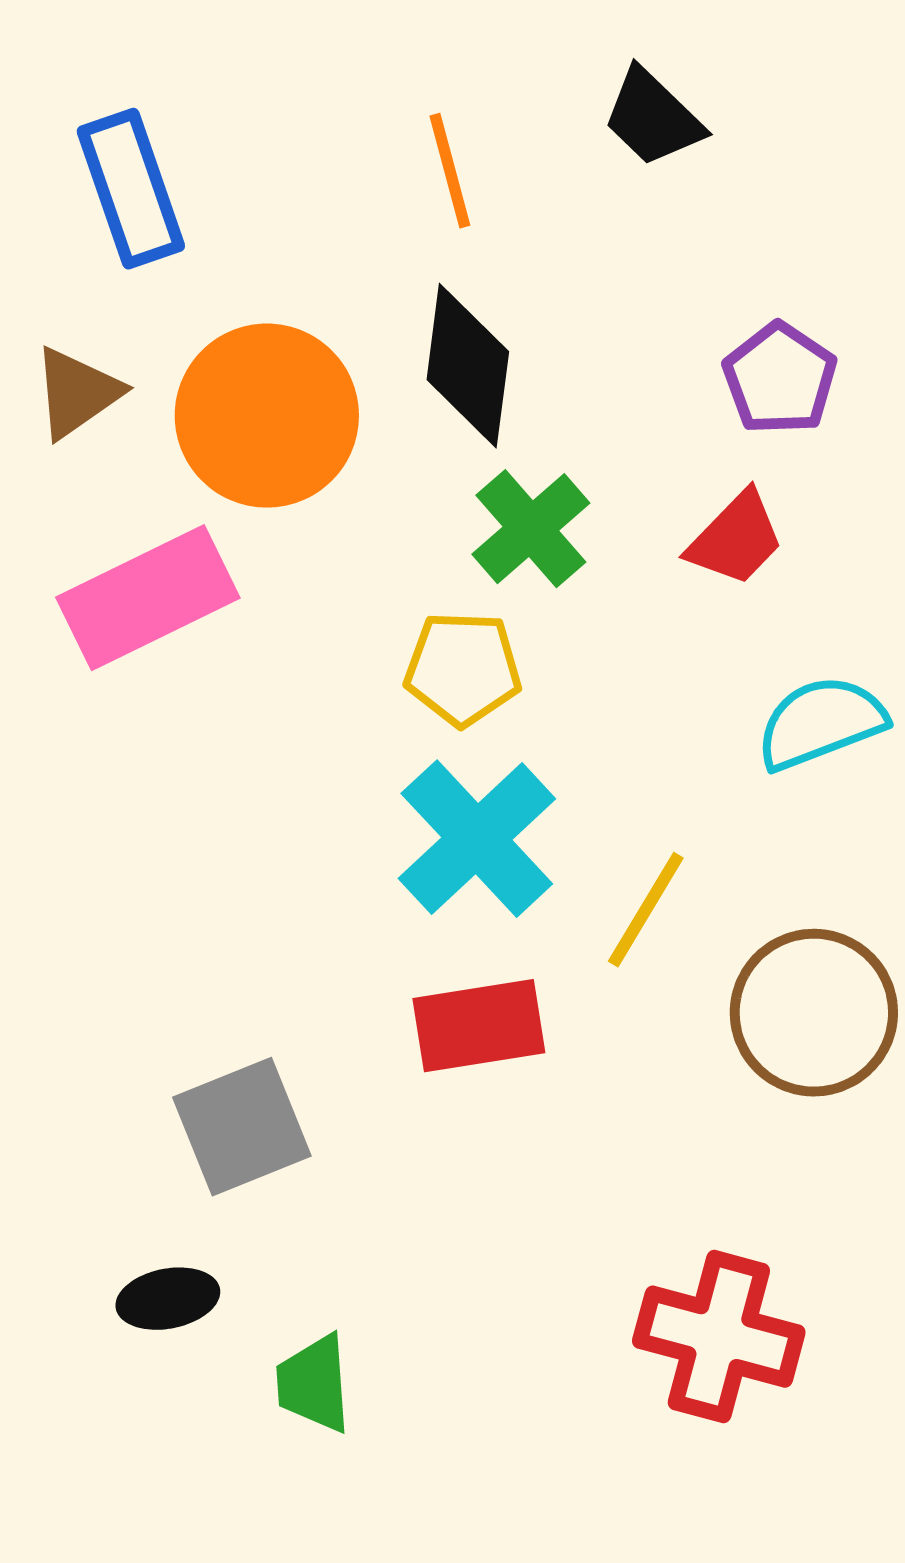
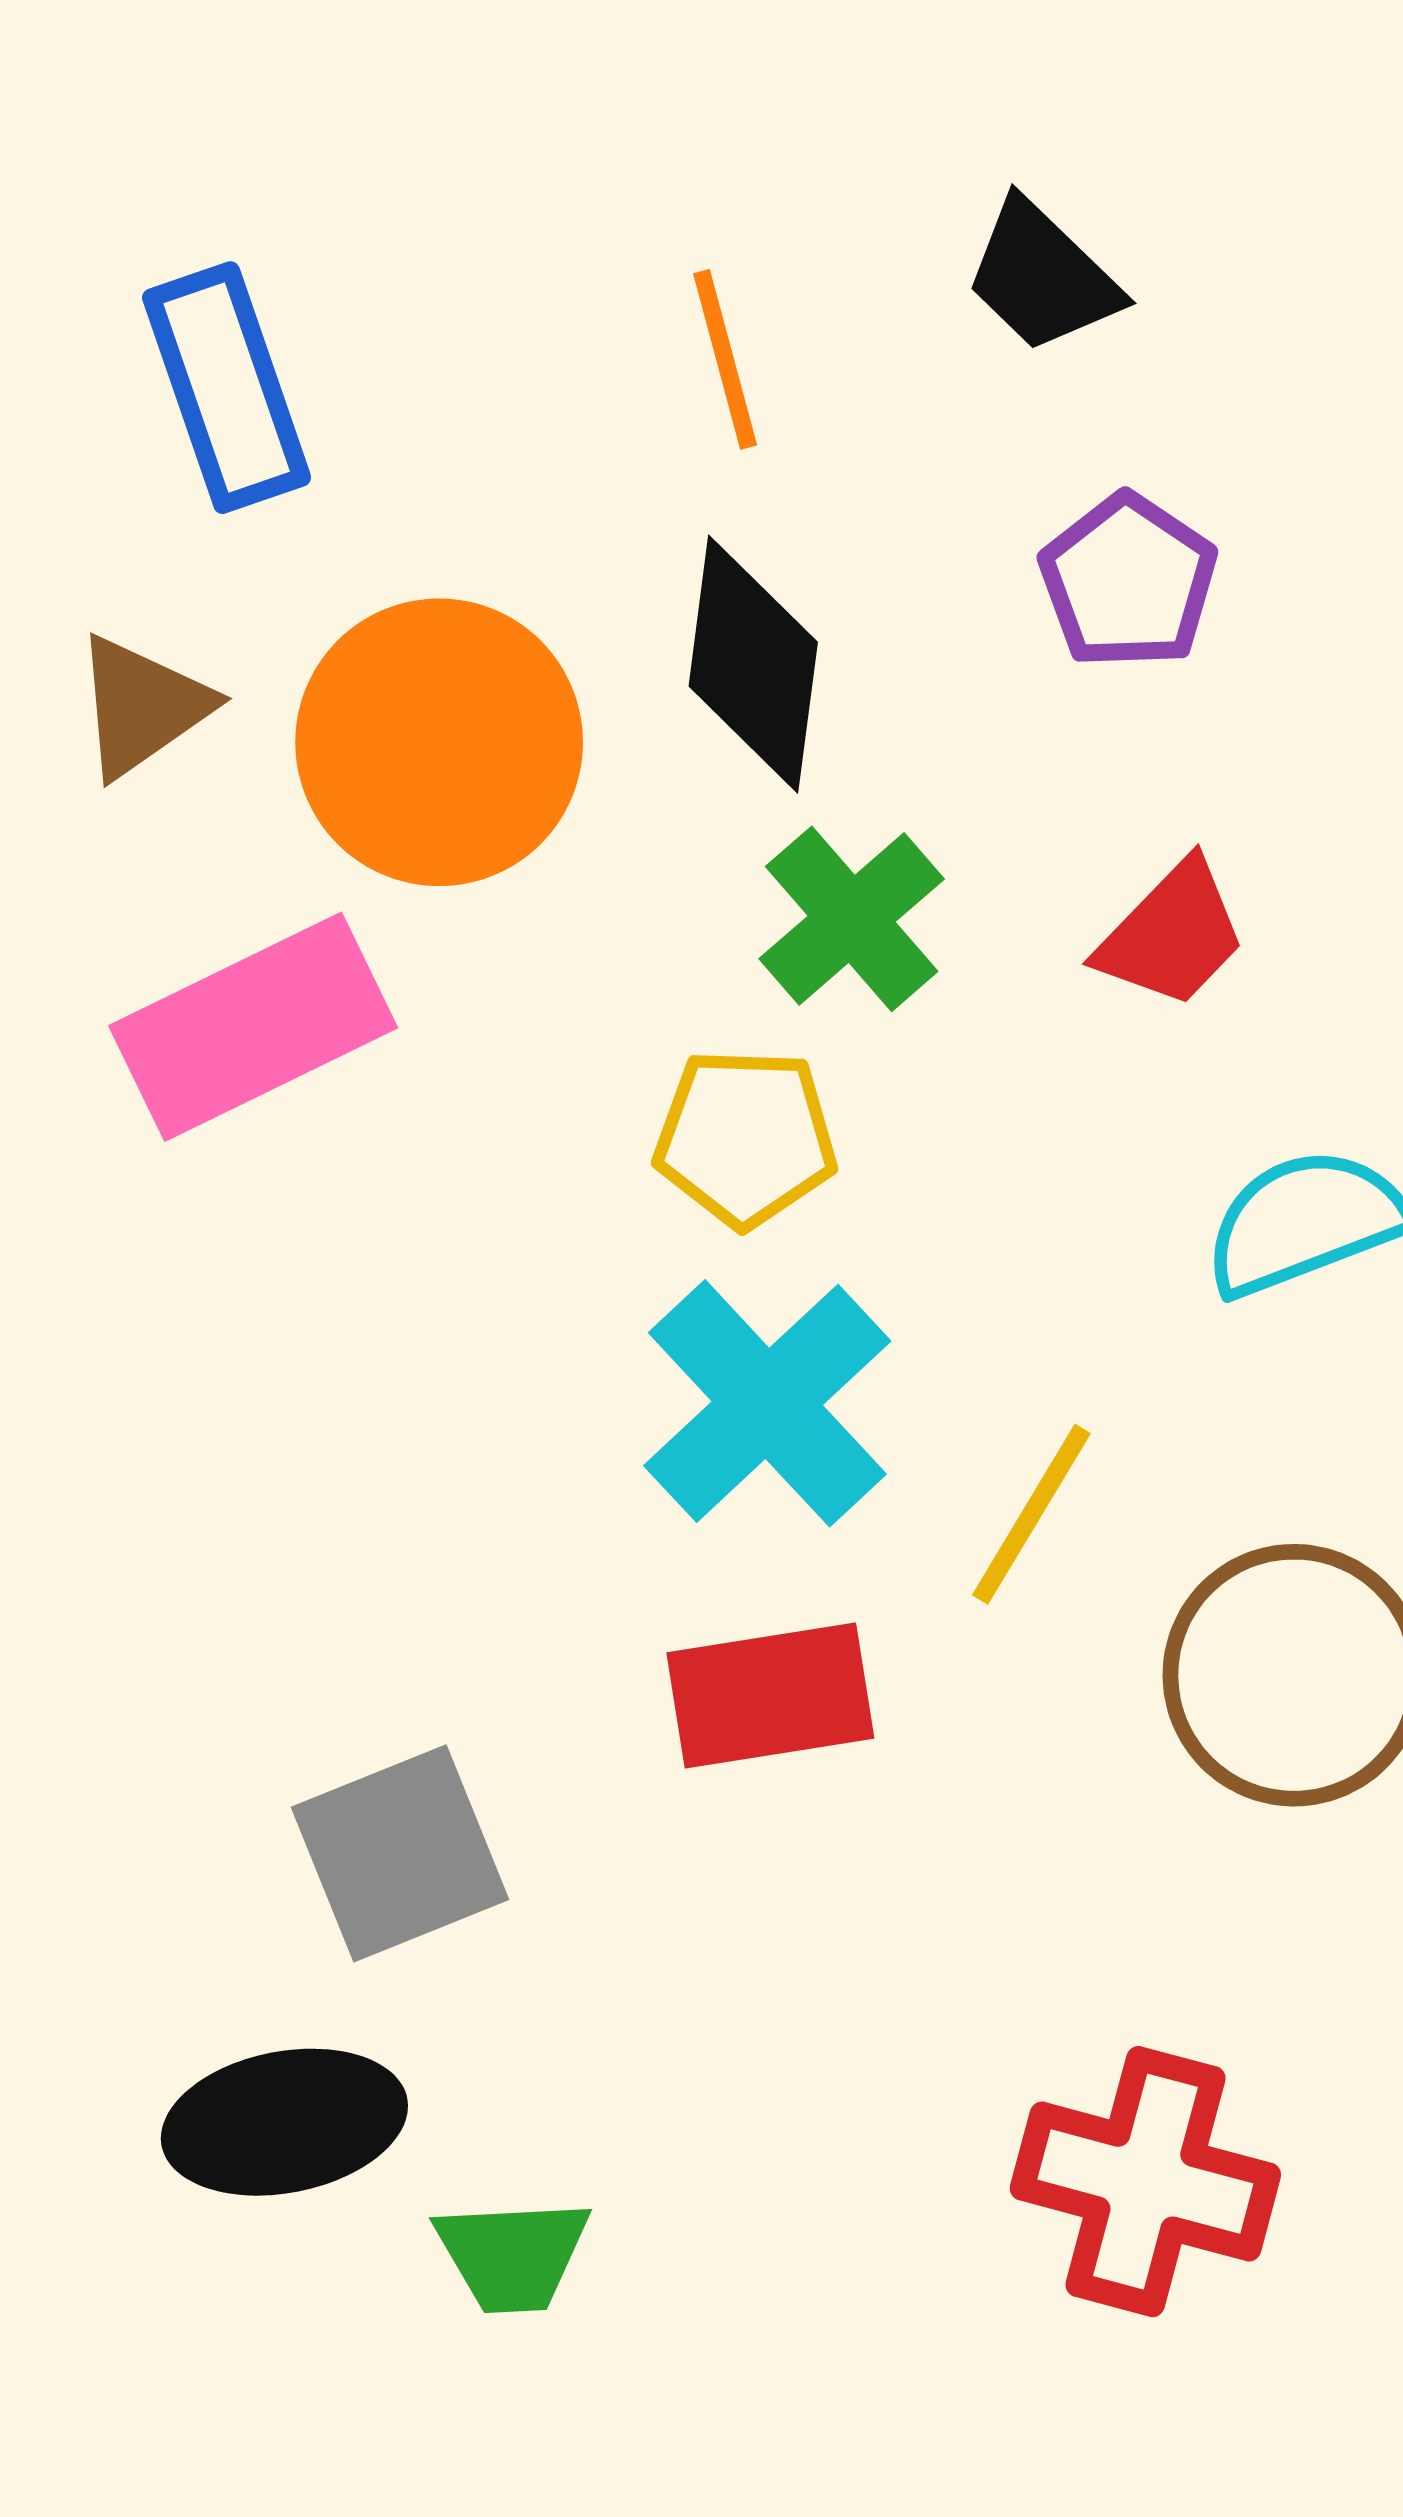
purple pentagon: (780, 379) -> (1128, 581), moved
black ellipse: (168, 1299) -> (284, 2122), size x1.5
green trapezoid: (314, 1384) -> (513, 2255), turned -89

